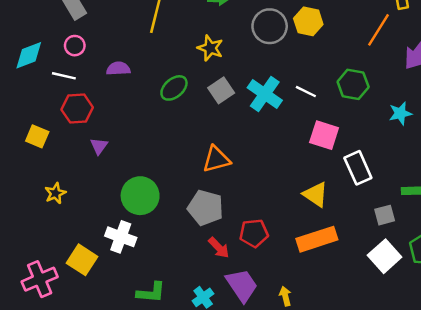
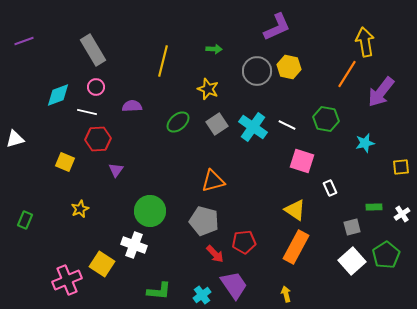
white rectangle: (358, 168) -> (330, 188), size x0.6
orange rectangle: (317, 239) -> (296, 247), turned -44
yellow arrow: (285, 296) -> (286, 294), moved

